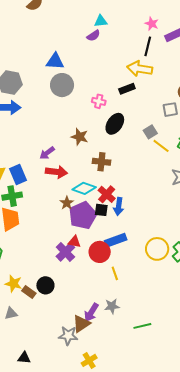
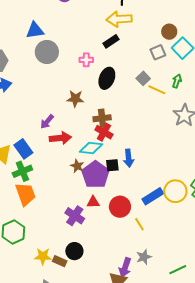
red cross: (107, 194) -> (104, 132), moved
blue rectangle: (116, 240) -> (153, 196), moved
purple cross: (65, 252) -> (75, 216), moved

